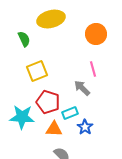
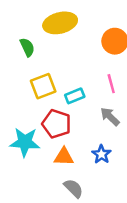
gray arrow: (82, 88) -> (110, 117), moved
cyan rectangle: (70, 113) -> (75, 96), moved

